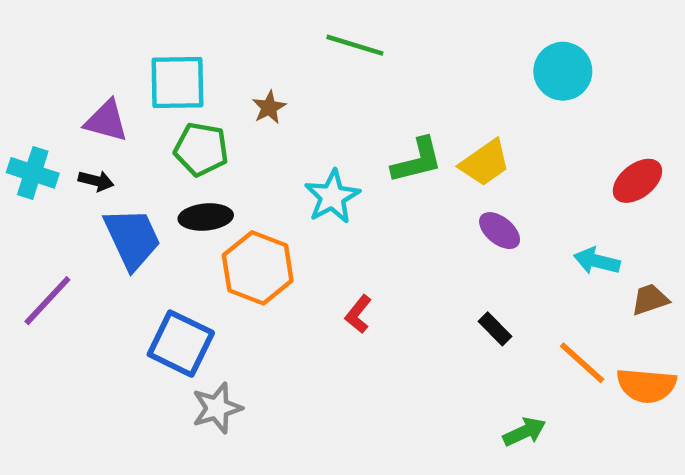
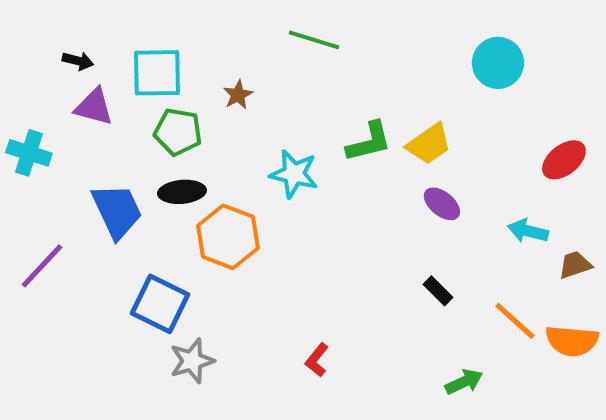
black arrow: (96, 181) -> (78, 61), moved
cyan star: (332, 197) -> (294, 174), turned -30
red L-shape: (358, 314) -> (317, 360), moved

